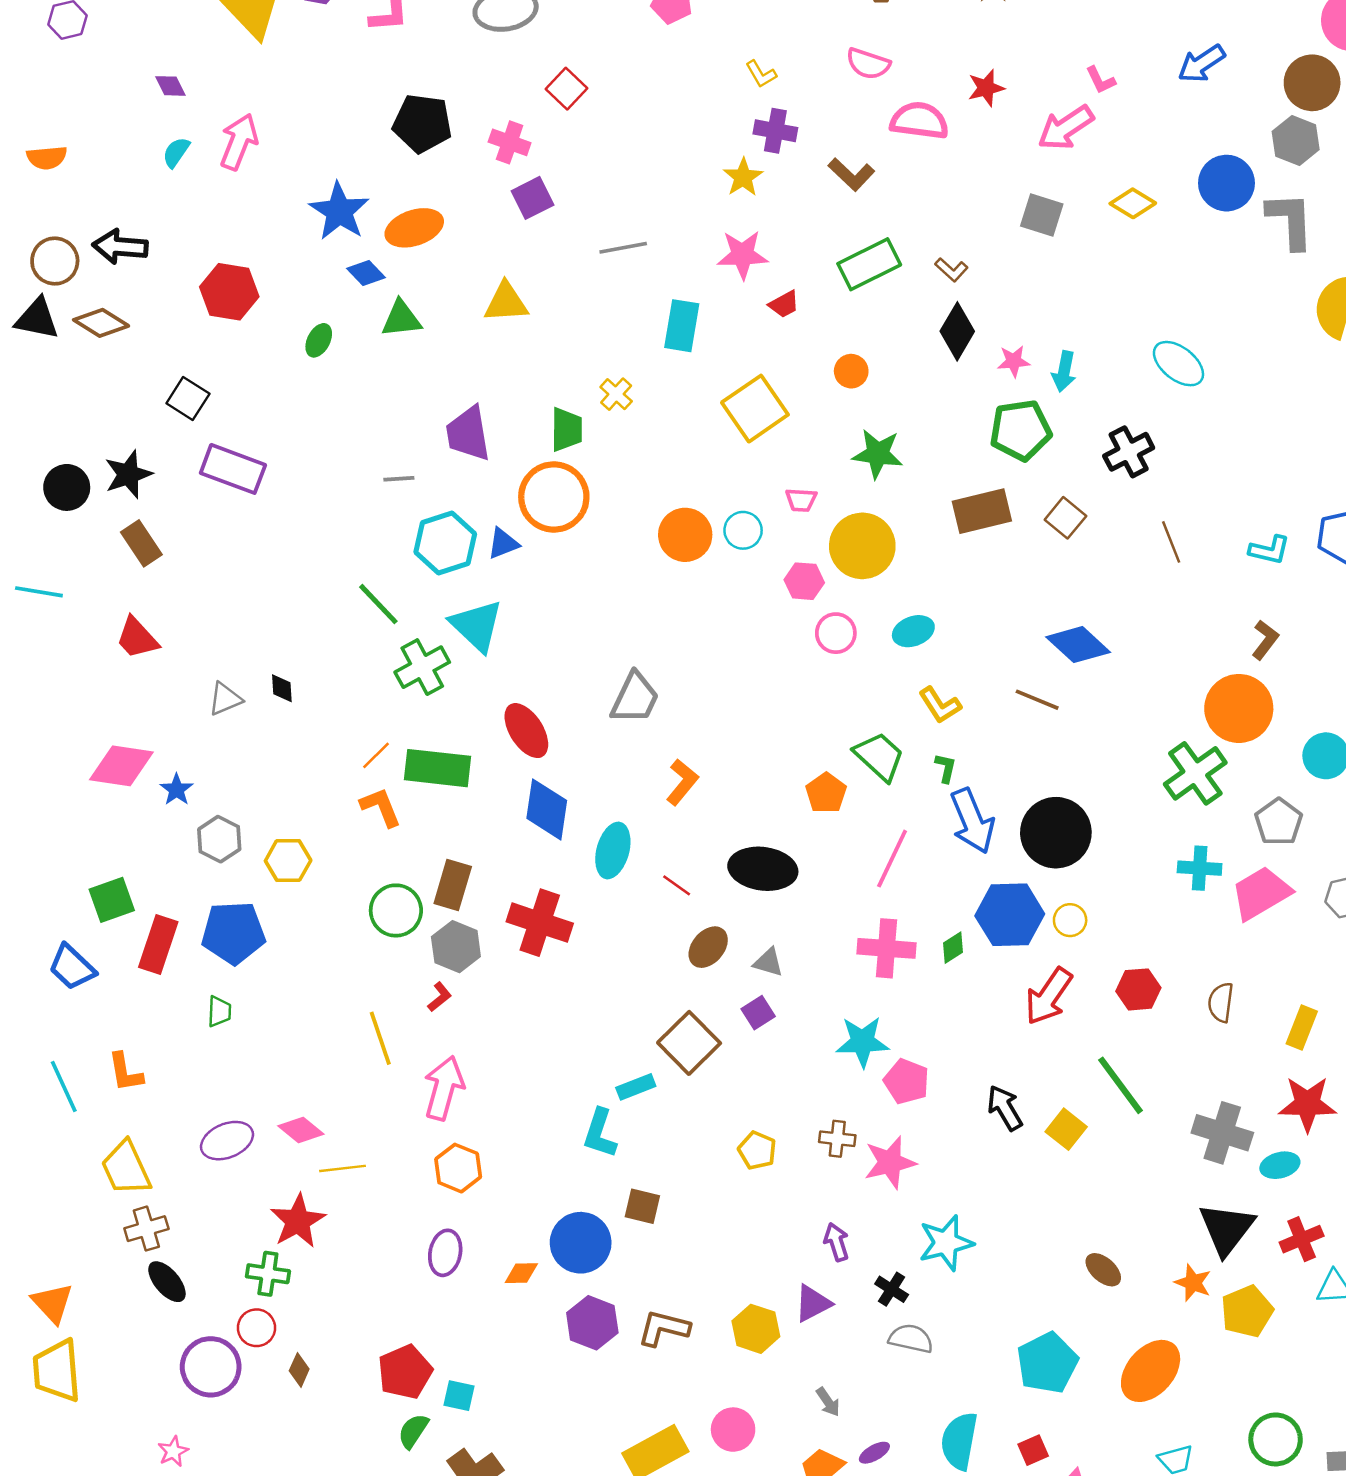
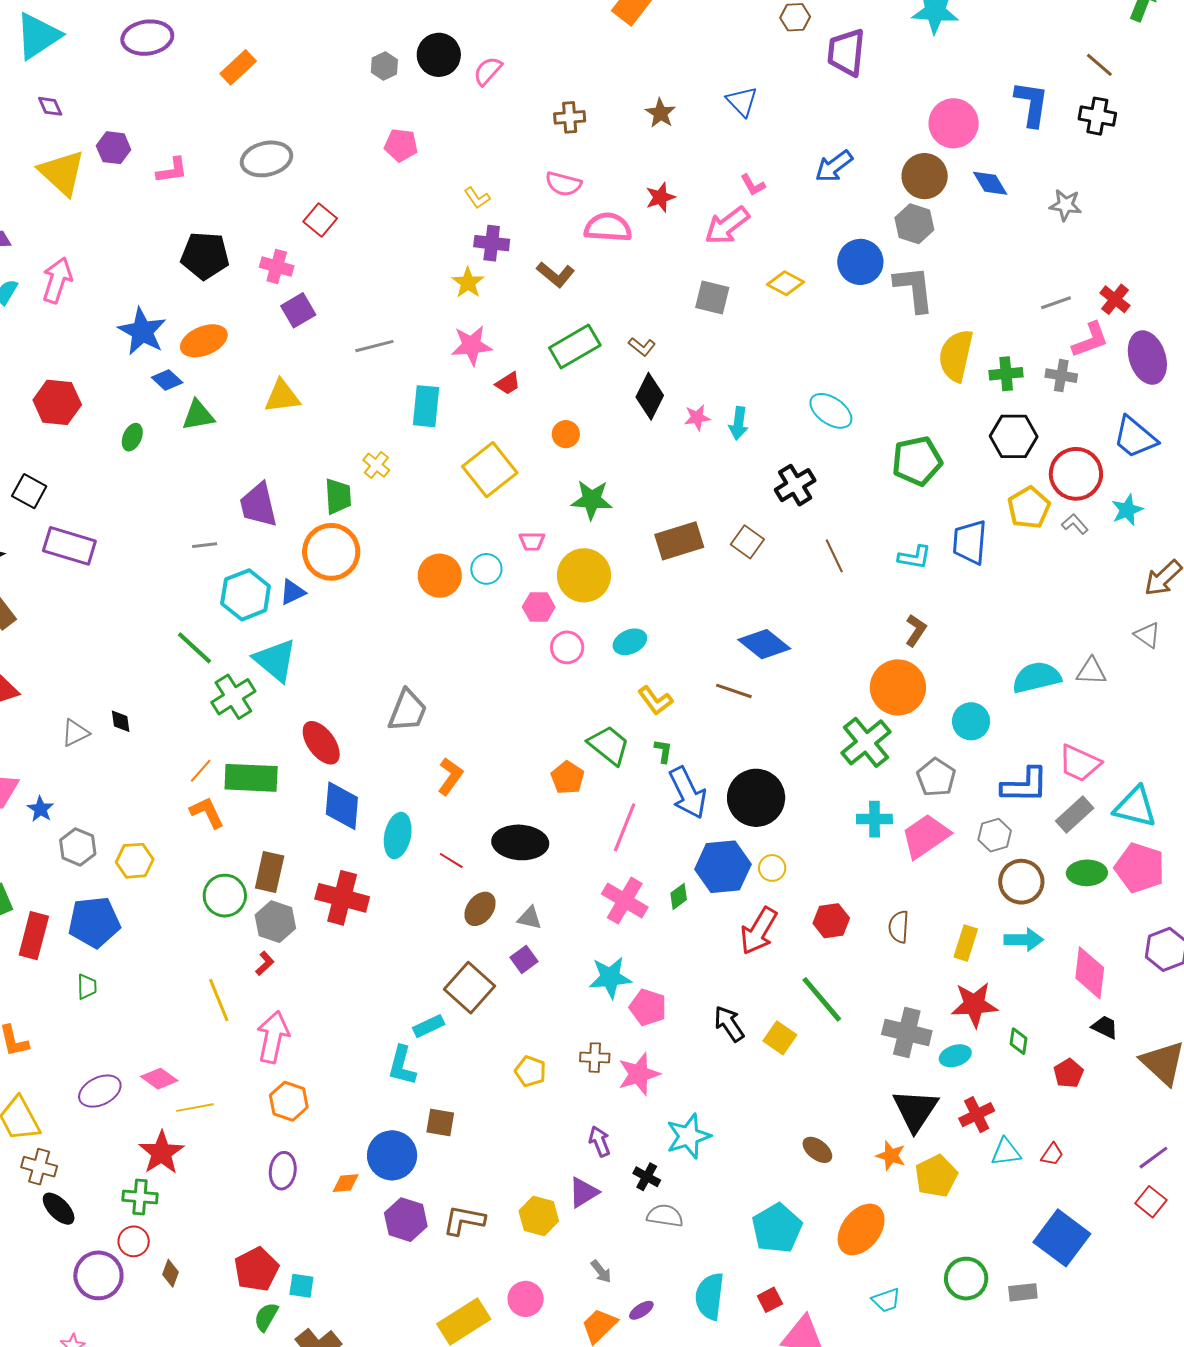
green pentagon: (1021, 430) -> (917, 461), moved
pink cross: (887, 948) -> (625, 901), turned 30
brown cross: (146, 1229) -> (39, 1167), turned 36

